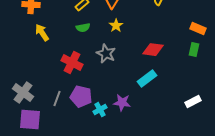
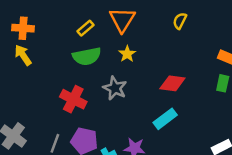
green semicircle: (83, 28) -> (87, 56), size x1.6
yellow arrow: (42, 33) -> (23, 55), moved

